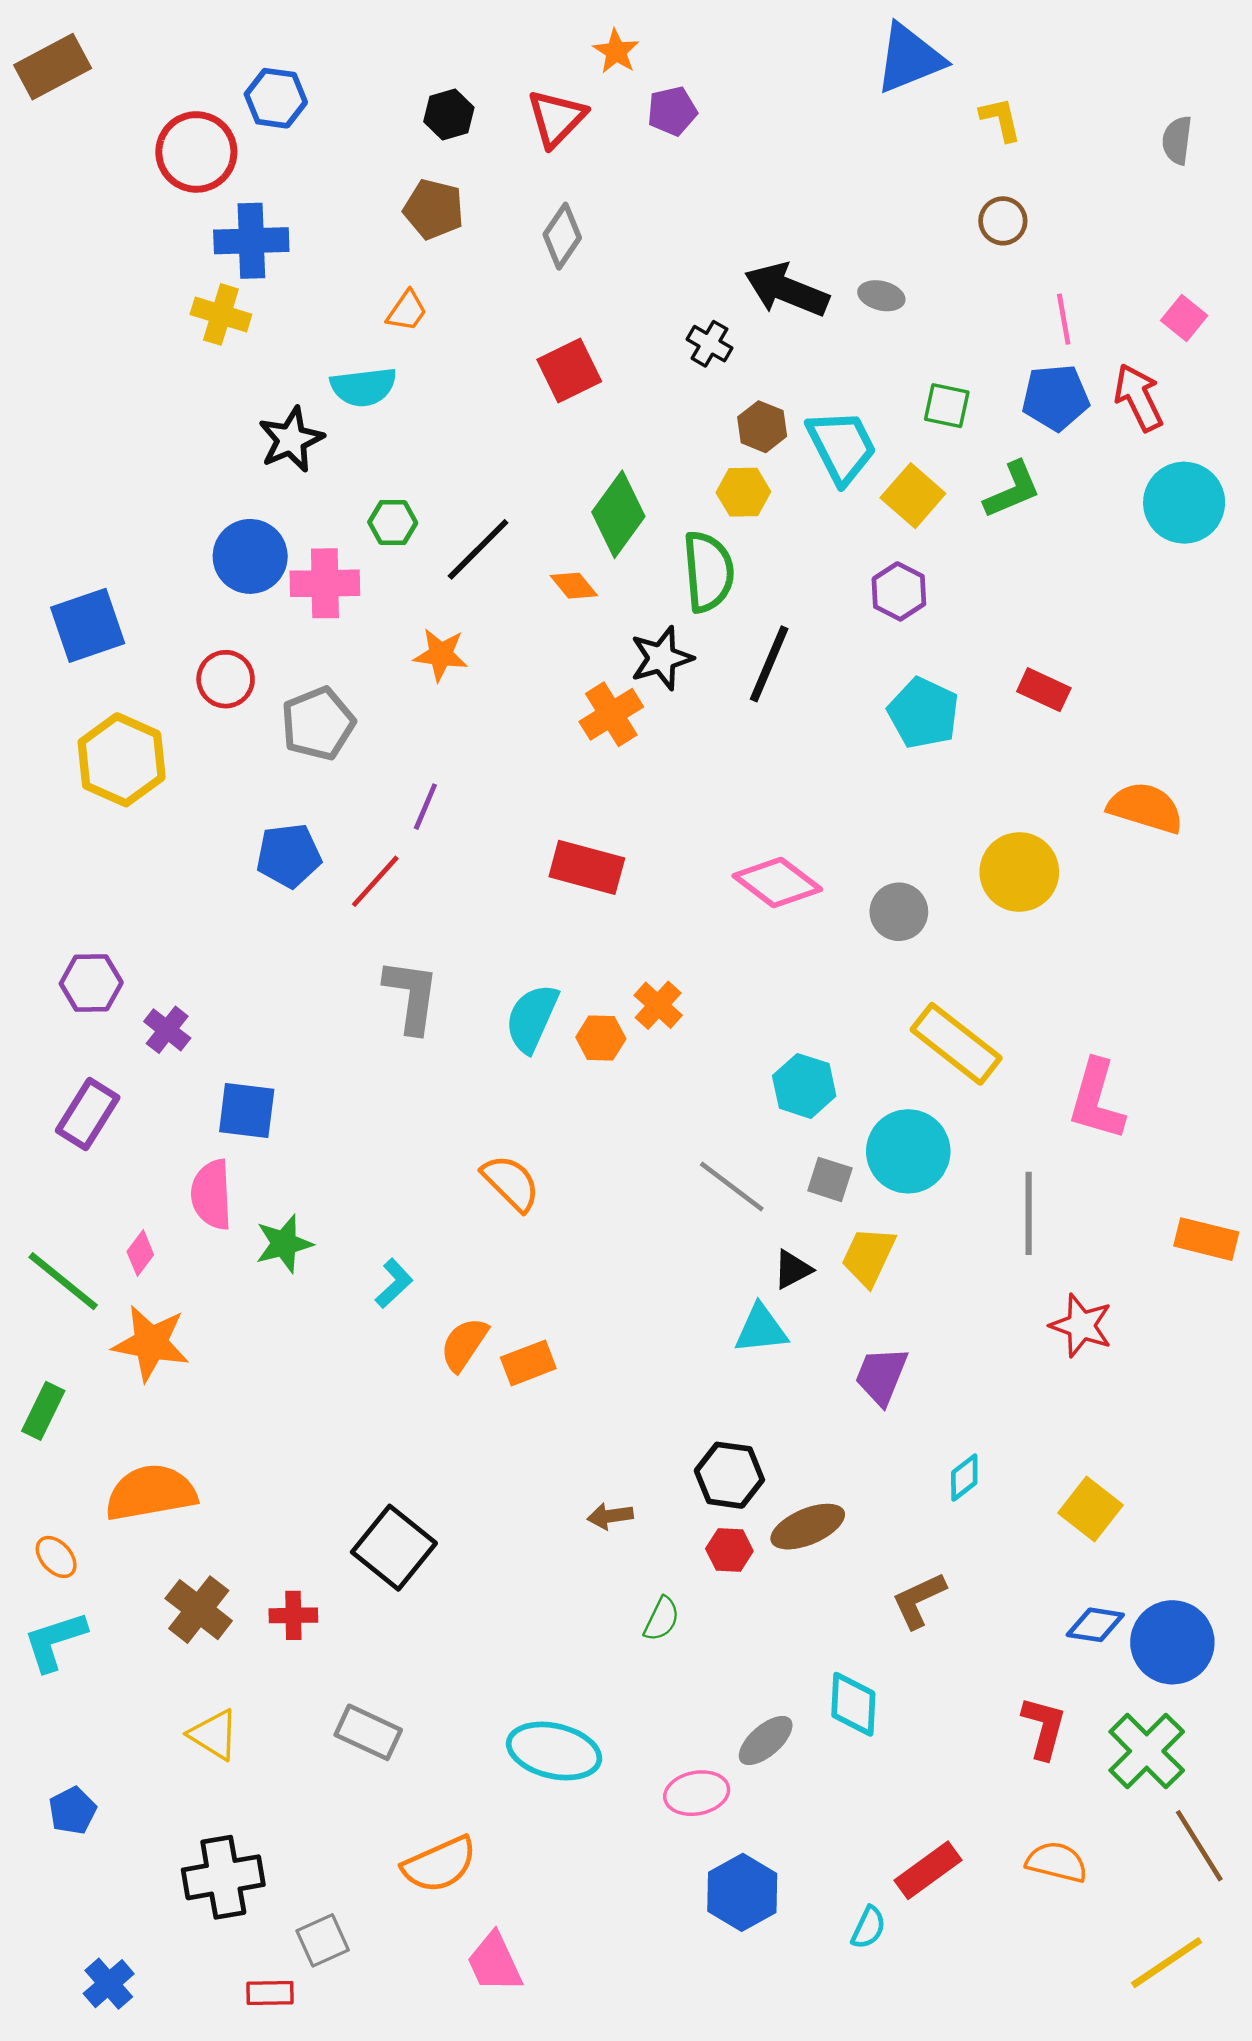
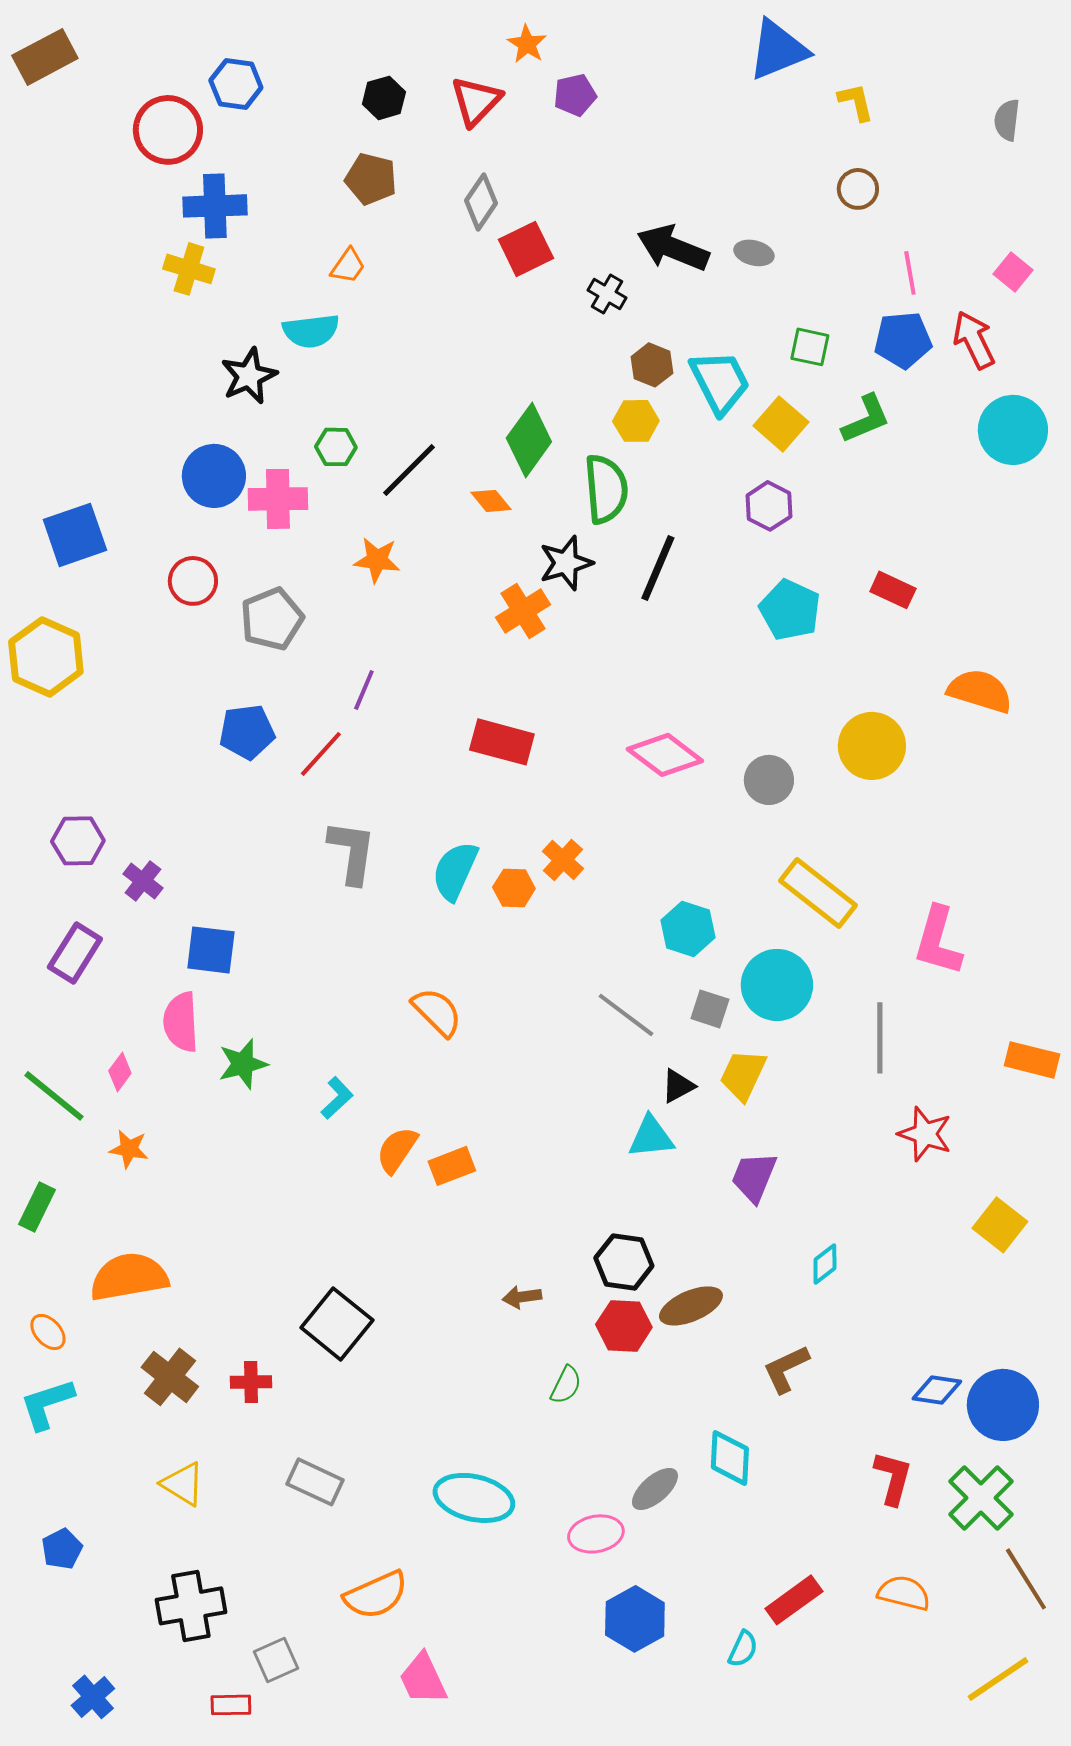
red square: (569, 371) -> (526, 249), moved
yellow hexagon: (122, 760) -> (46, 657), moved
orange star: (151, 1343) -> (129, 1149), size x0.6
yellow square: (1091, 1509) -> (1000, 1225), moved
red hexagon: (729, 1550) -> (624, 1326), size x1.4

